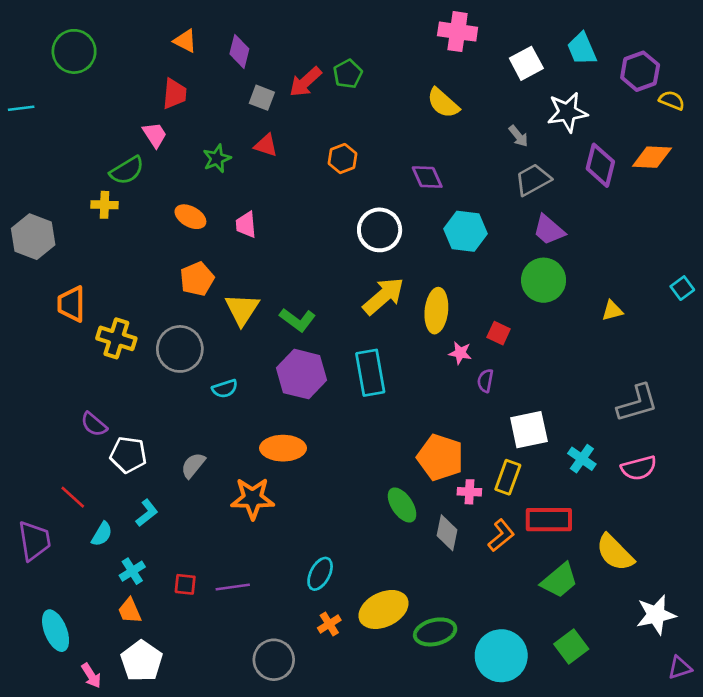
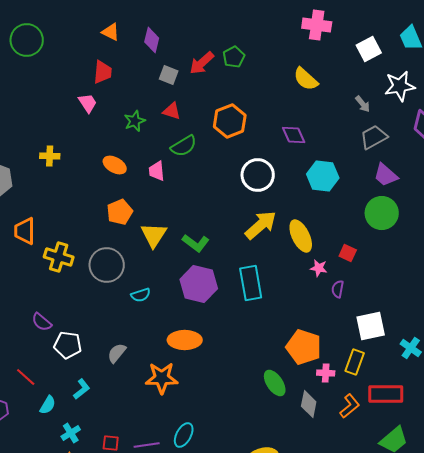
orange hexagon: (343, 159) -> (230, 121), size x1.5
green semicircle: (127, 170) -> (184, 146), moved
yellow ellipse: (436, 311) -> (301, 236), turned -32
cyan ellipse: (320, 574) -> (184, 435), moved

